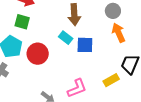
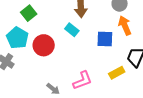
green square: (22, 22) -> (29, 13), turned 35
blue square: (85, 45) -> (105, 39), moved

